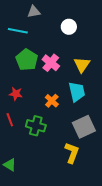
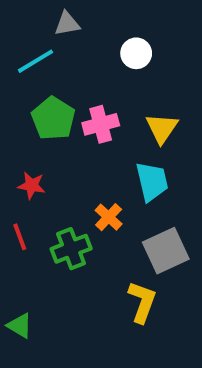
cyan line: (18, 31) -> (36, 61), turned -42
pink cross: (51, 63) -> (101, 124), turned 36
orange cross: (52, 101) -> (109, 217), moved
green cross: (36, 126) -> (71, 249), turned -36

